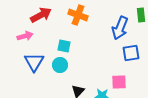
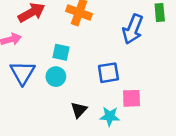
blue square: (131, 53) -> (108, 73), moved

